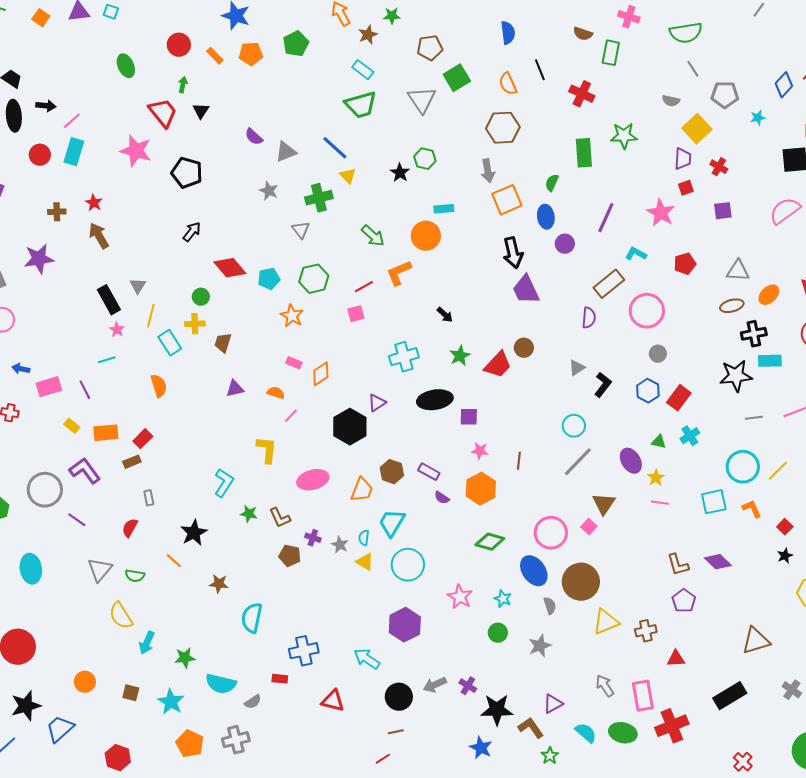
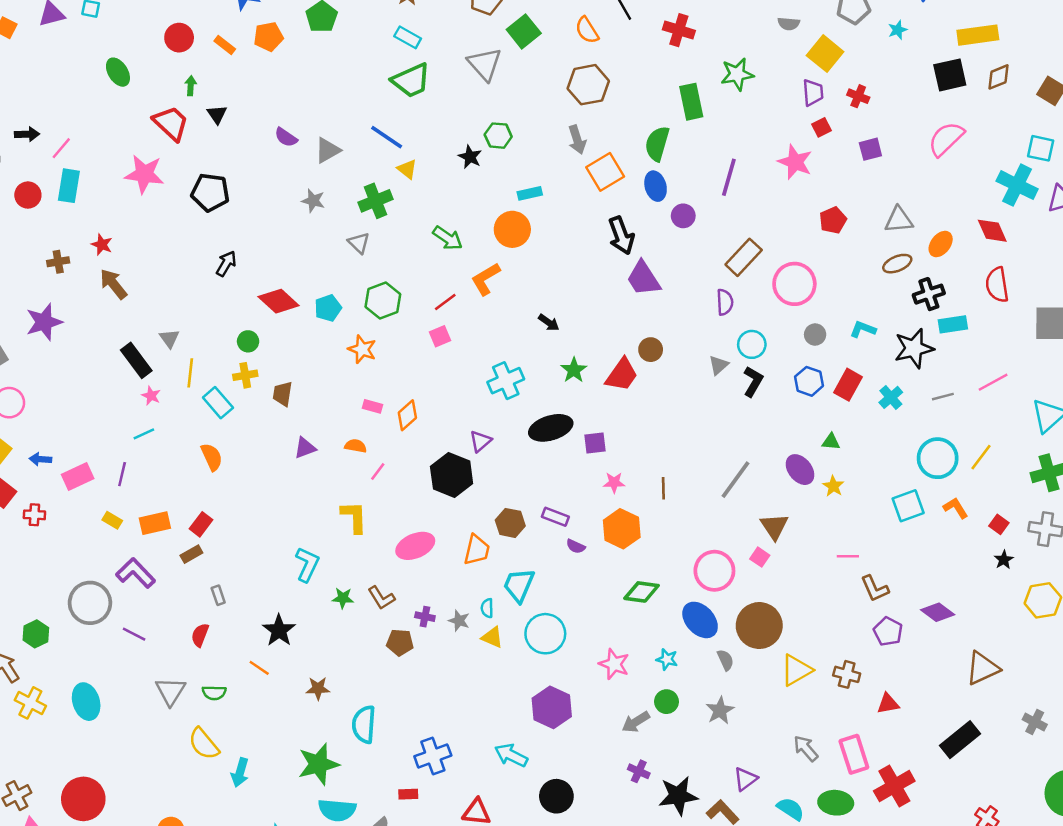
green semicircle: (552, 183) -> (657, 144), size x1.6
cyan L-shape: (636, 254) -> (863, 329), moved
purple line: (85, 390) -> (122, 474), turned 48
cyan circle: (574, 426) -> (752, 344), moved
cyan cross: (690, 436) -> (891, 397), moved
pink line: (660, 503) -> (848, 556), moved
purple diamond: (718, 562) -> (938, 612), moved
brown cross: (646, 631) -> (847, 674), turned 35
green star: (185, 658) -> (318, 764), moved, size x1.6
gray arrow: (435, 685) -> (636, 722), moved

